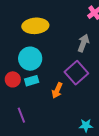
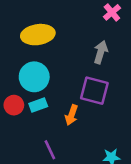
purple square: (76, 73) -> (94, 91), turned -30
purple line: (21, 115) -> (50, 150), moved

